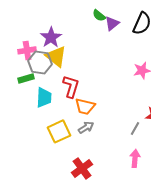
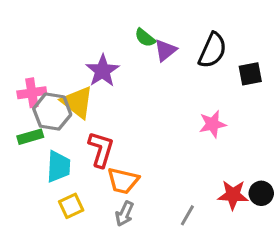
purple star: (51, 37) -> (103, 71), moved
gray arrow: (86, 127) -> (125, 214), turned 147
gray line: (135, 128) -> (187, 215), moved
yellow square: (59, 131) -> (71, 206), moved, size x0.7

